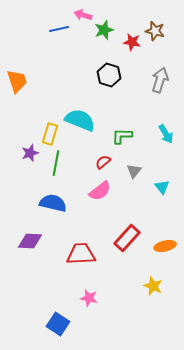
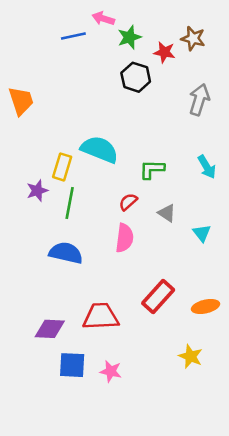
black hexagon: (109, 75) -> (136, 77), moved
gray triangle: (134, 171) -> (167, 213), turned -35
pink semicircle: (100, 191) -> (124, 238), turned -45
purple diamond: (30, 241) -> (50, 329), moved
blue square: (58, 324) -> (72, 365), moved, turned -30

